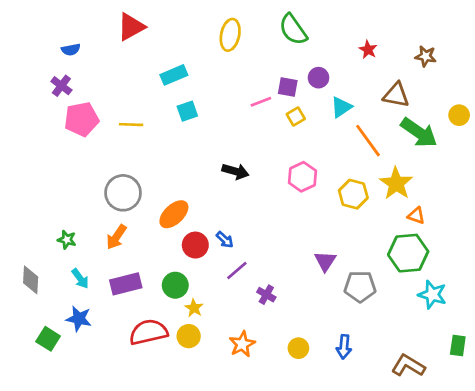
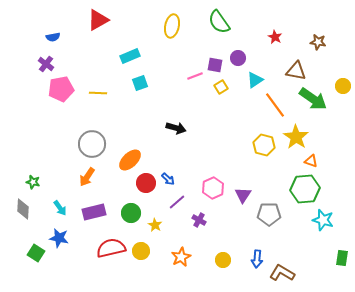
pink hexagon: (302, 177) -> (213, 188), moved
green star: (67, 240) -> (33, 182), moved
yellow star: (194, 308) -> (155, 225), moved
brown L-shape: (408, 366) -> (282, 273), moved

